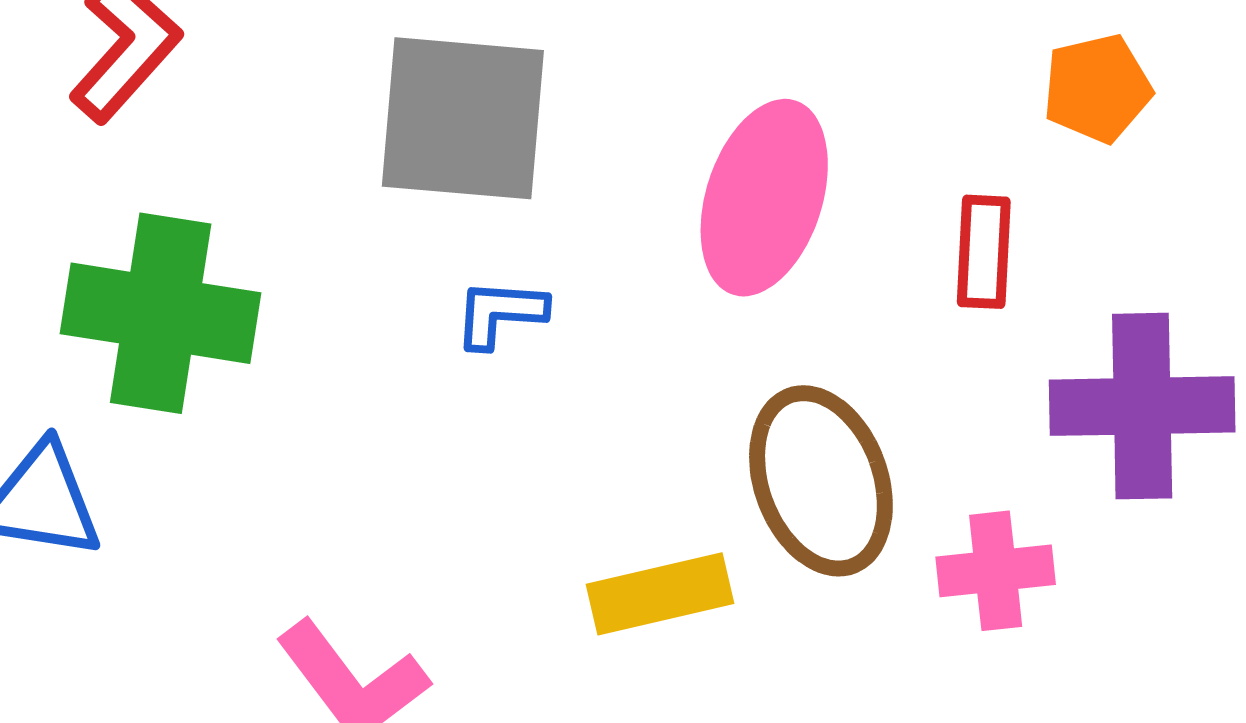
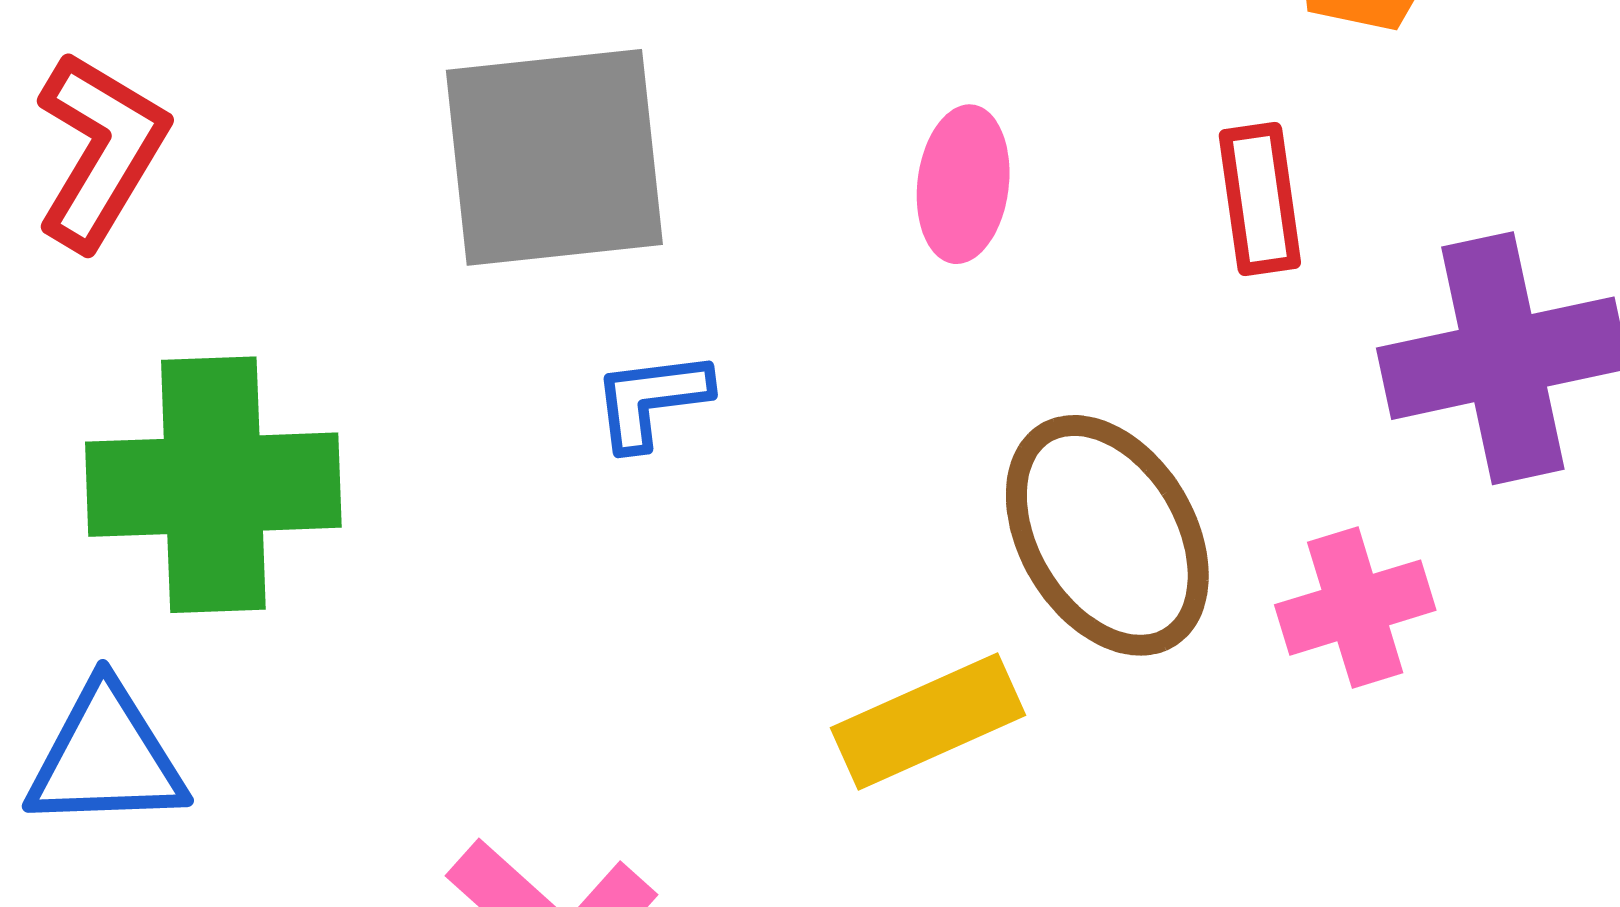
pink ellipse: (764, 198) -> (963, 184), size x0.6

